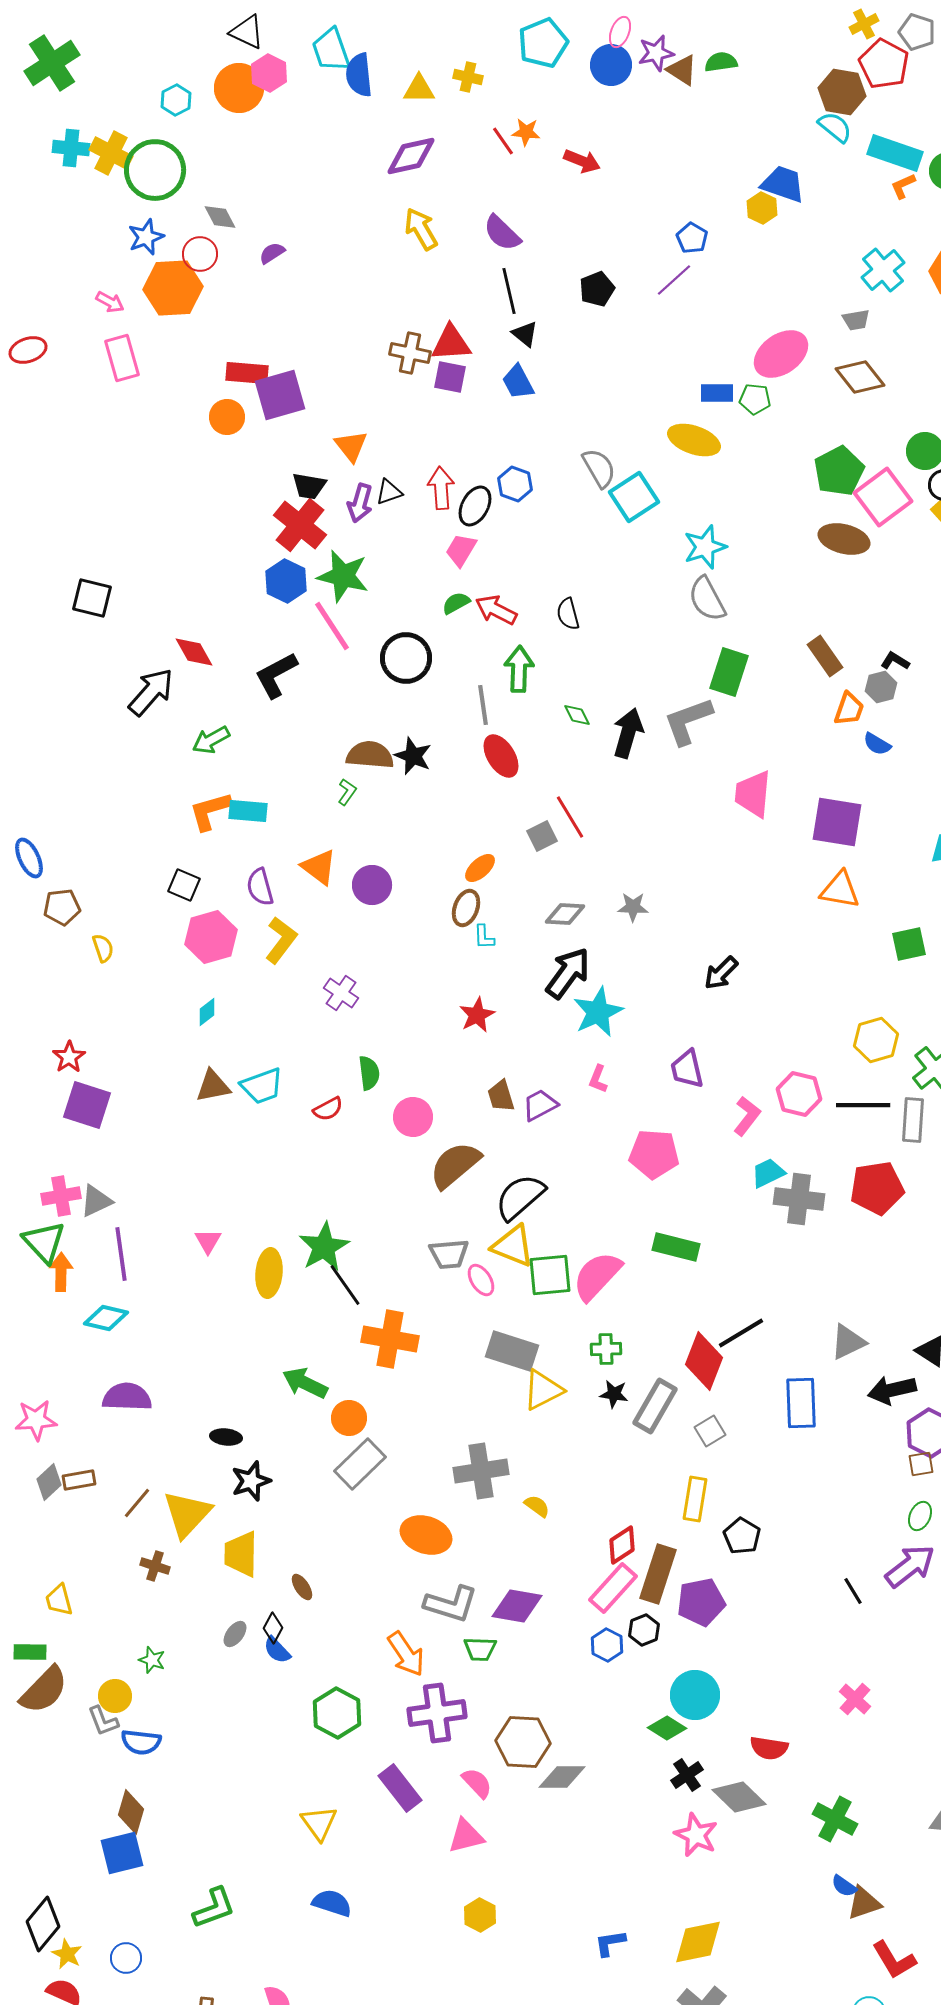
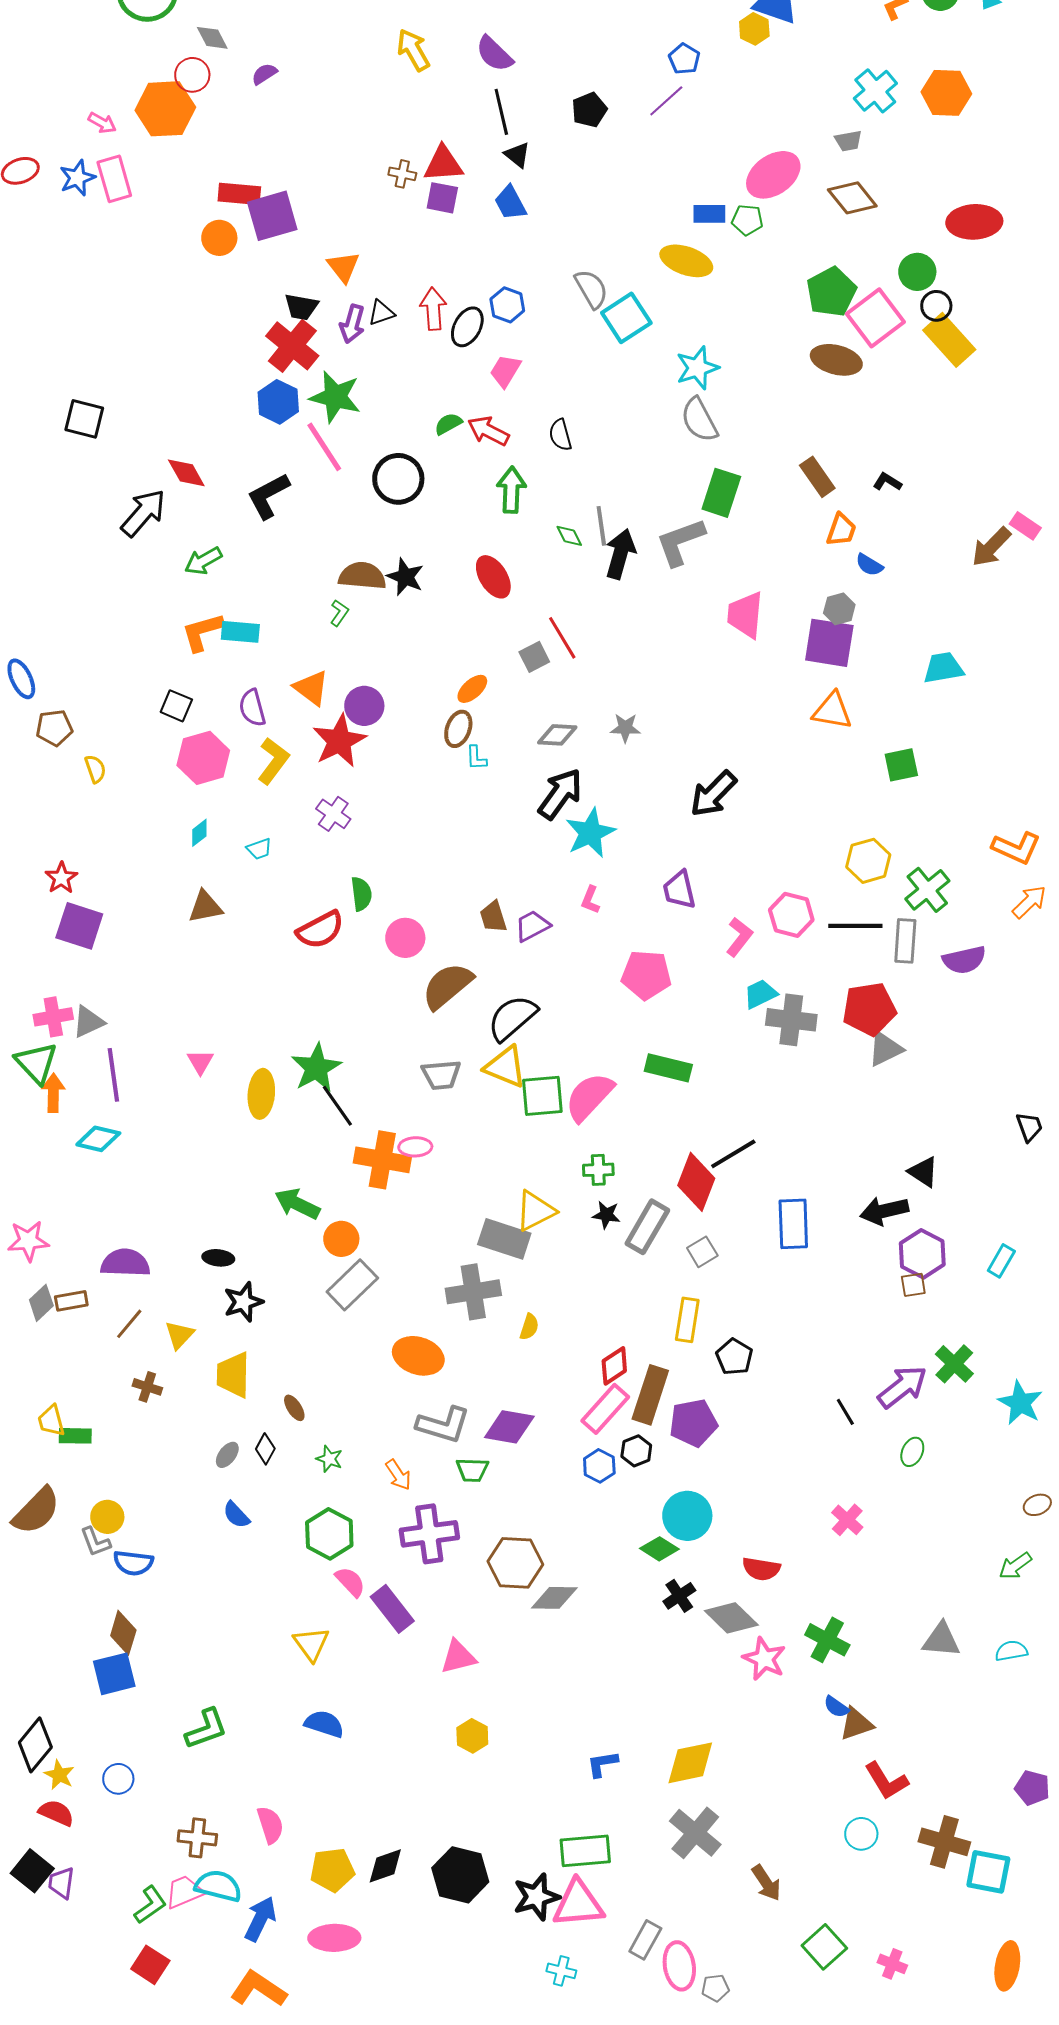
blue star: (146, 237) -> (77, 178), moved
brown cross: (410, 353) -> (402, 174), size x0.7
pink trapezoid: (461, 550) -> (505, 371), moved
gray hexagon: (881, 687) -> (839, 609), moved
gray line: (483, 705) -> (601, 526), moved
black arrow: (721, 973) -> (713, 794), size x1.4
red star: (477, 1015) -> (339, 741), moved, size x1.5
cyan trapezoid: (262, 1086) -> (259, 849), moved, size x0.6
red semicircle: (328, 1109) -> (320, 930), size x1.6
pink ellipse: (481, 1280) -> (415, 1147), moved, turned -60
gray triangle: (848, 1342) -> (885, 1049), moved
gray rectangle: (512, 1351) -> (504, 1239), moved
purple semicircle: (127, 1397) -> (125, 1263), moved
yellow semicircle: (537, 1506) -> (529, 1327), turned 72
yellow triangle: (187, 1514) -> (179, 1335), size x0.6
green ellipse: (920, 1516) -> (912, 1452), moved
blue semicircle: (277, 1650) -> (236, 1515), moved
green rectangle: (30, 1652) -> (75, 1436), moved
orange arrow: (406, 1654) -> (398, 1475), size x0.7
green star: (152, 1660) -> (329, 1459), moved
pink semicircle: (477, 1783) -> (350, 1582), moved
pink star: (696, 1835) -> (764, 1659), moved

